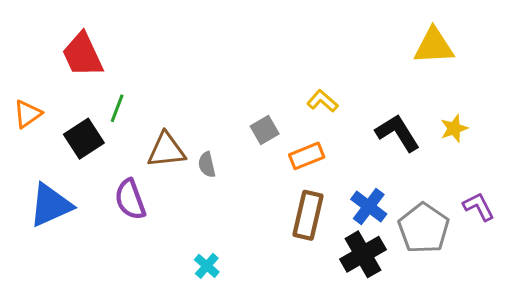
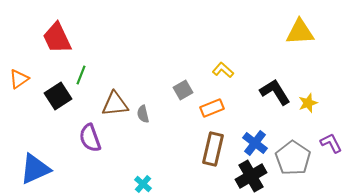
yellow star: (454, 128) -> (308, 103), moved
blue triangle: (51, 205) -> (35, 169), moved

